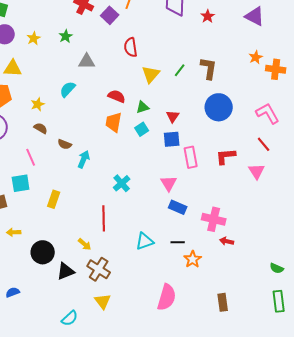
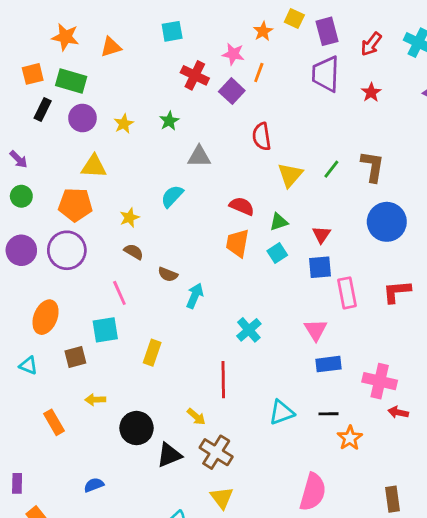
blue rectangle: (178, 207) -> (328, 364), turned -30

